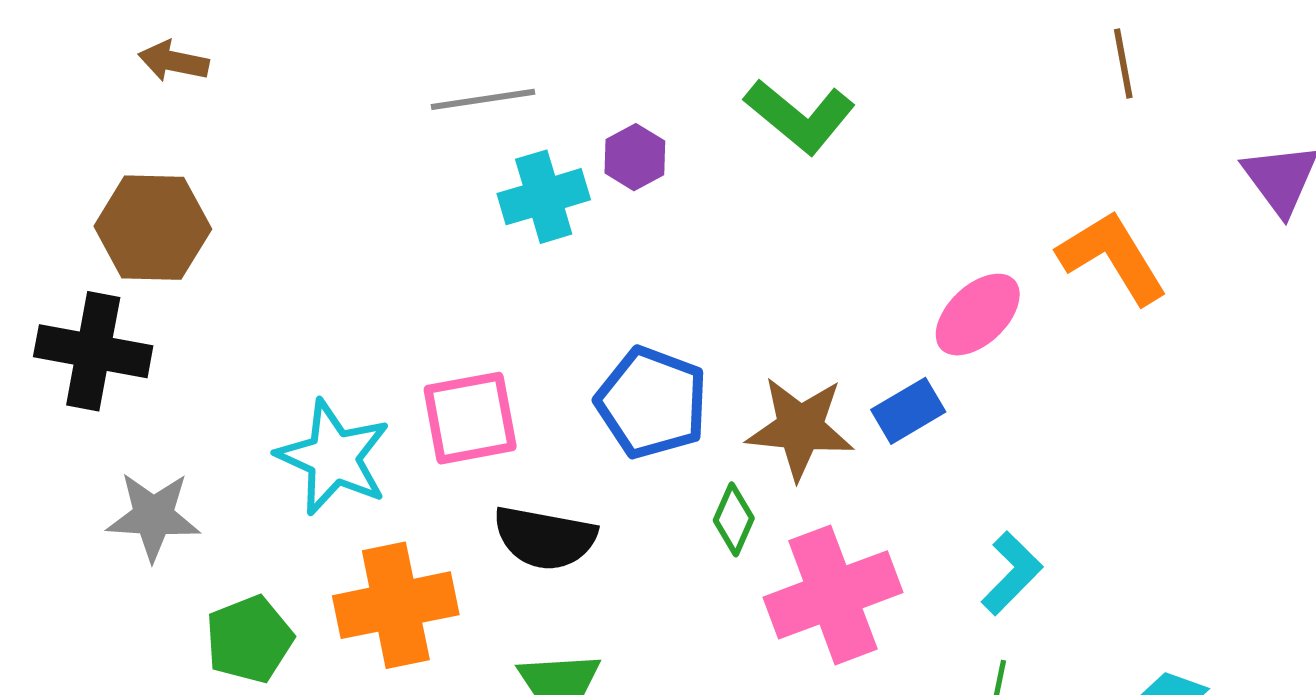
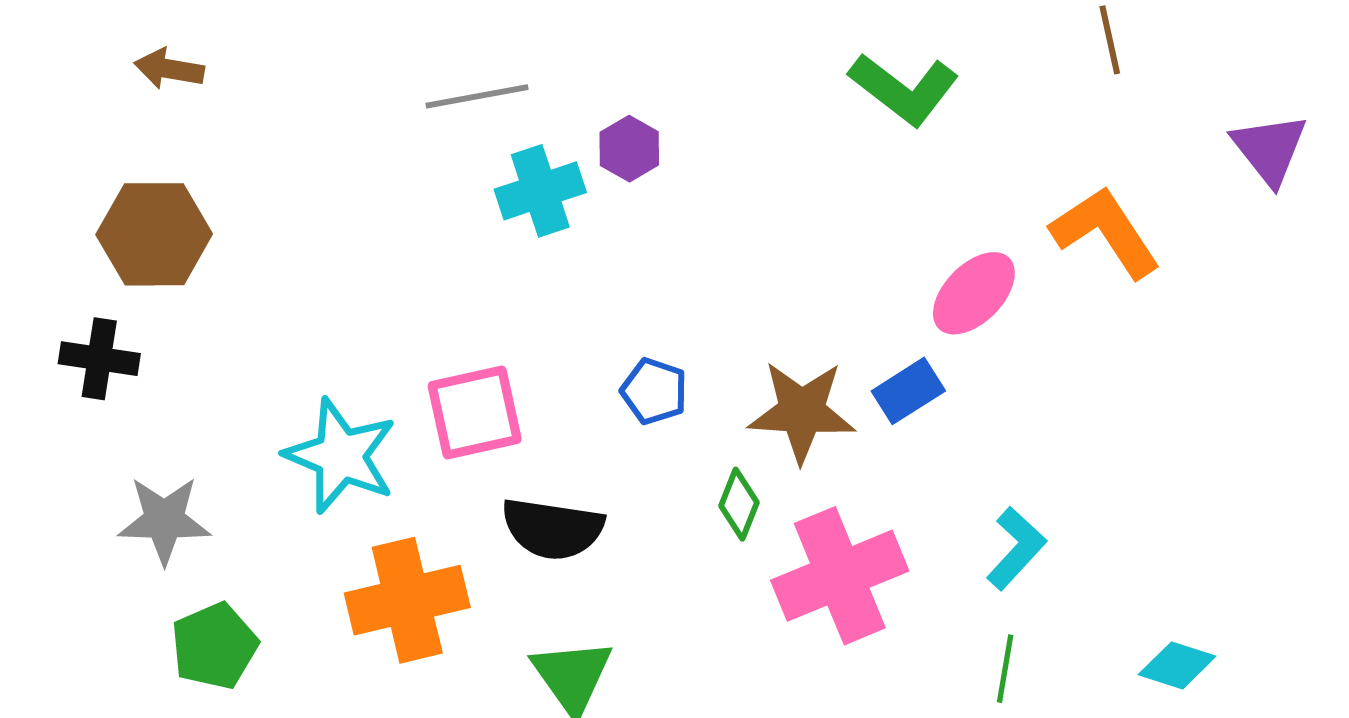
green L-shape: (800, 116) -> (904, 89), moved
black cross: (93, 351) -> (99, 359), size x0.7
blue pentagon: (652, 403) -> (654, 391), size x0.6
green pentagon: (249, 639) -> (214, 646), moved

